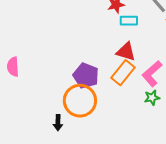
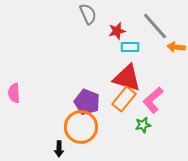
red triangle: (126, 52) -> (127, 78), size x1.4
green star: (152, 98) -> (143, 125), moved

